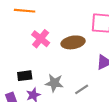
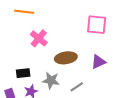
brown ellipse: (73, 42) -> (66, 58), moved

